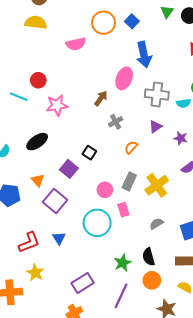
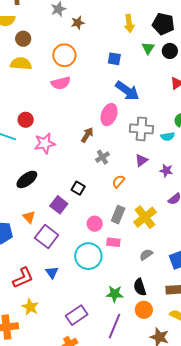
blue square: (132, 21) -> (114, 59), turned -32
orange circle: (104, 23) -> (64, 55), moved
blue arrow: (144, 55) -> (127, 91), turned -40
pink rectangle: (123, 210) -> (113, 242), turned -64
green star: (123, 263) -> (115, 294), turned 30

